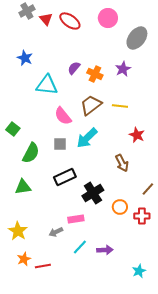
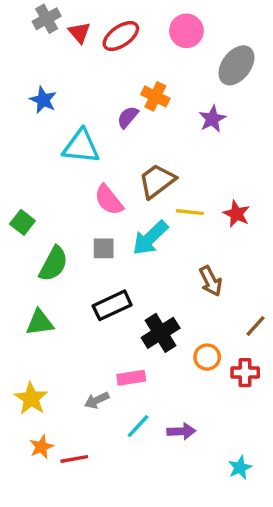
red ellipse: (70, 21) -> (121, 36), turned -70
orange cross: (95, 74) -> (155, 96), moved
yellow line: (120, 106) -> (190, 212), moved
red star: (137, 135) -> (236, 214), moved

